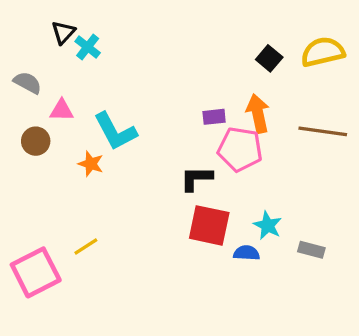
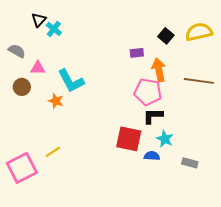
purple rectangle: (214, 117) -> (137, 53), moved
black L-shape: (196, 178) -> (153, 116), moved
gray rectangle: (311, 250) -> (190, 163), moved

